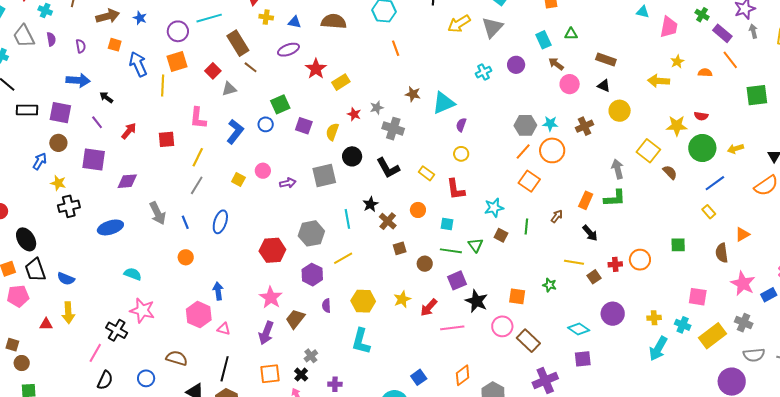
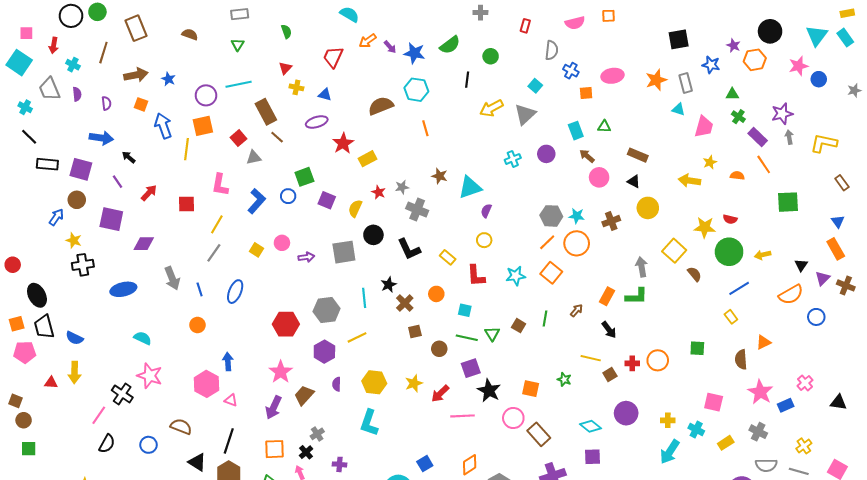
brown semicircle: (334, 21) -> (381, 106), moved, turned -30
cyan star: (494, 208) -> (516, 276), moved
yellow rectangle: (712, 336) -> (726, 443), size x0.6

